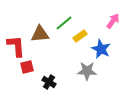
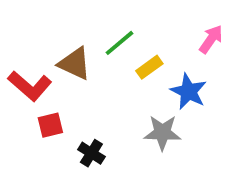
brown triangle: (40, 34) -> (75, 63), turned 30
red L-shape: (16, 46) -> (30, 86), turned 135

